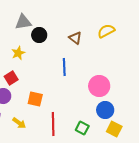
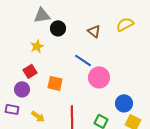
blue line: (64, 67) -> (83, 60), turned -54
pink circle: (99, 86) -> (99, 77), moved
orange square: (35, 99) -> (55, 83), moved

